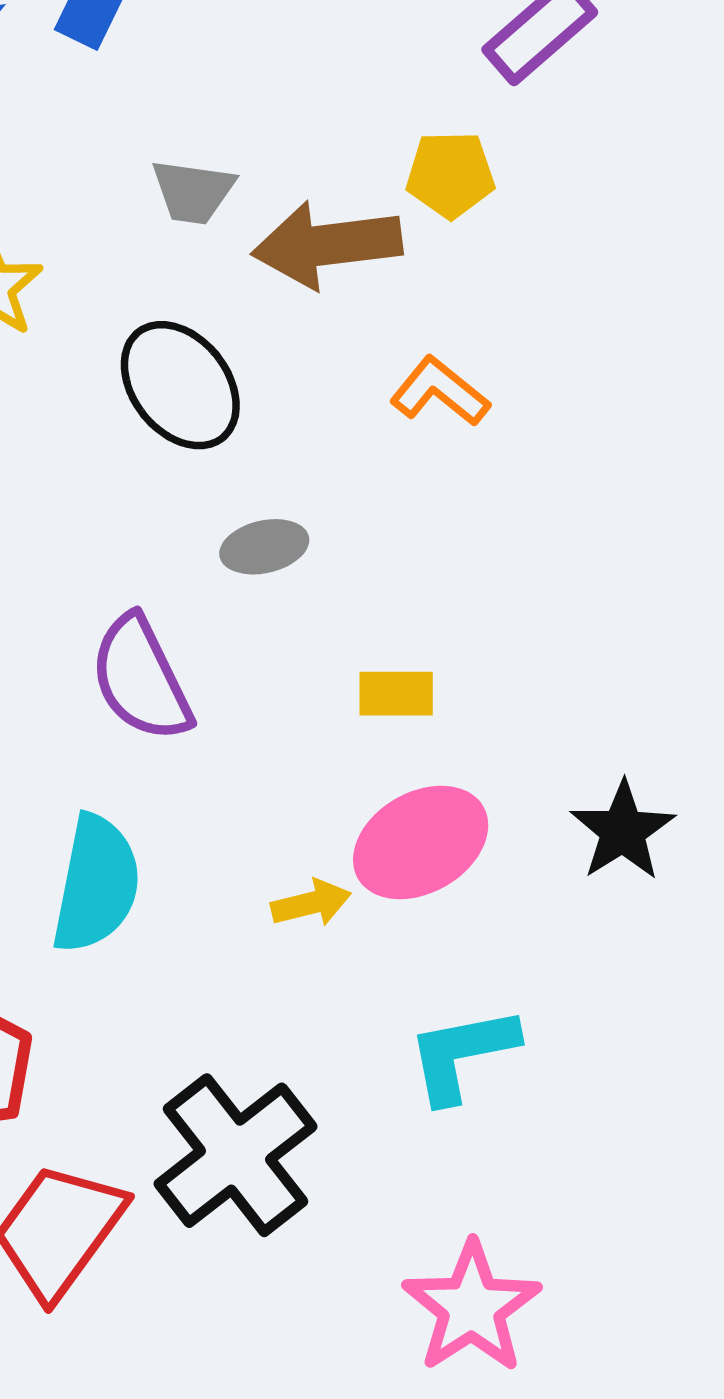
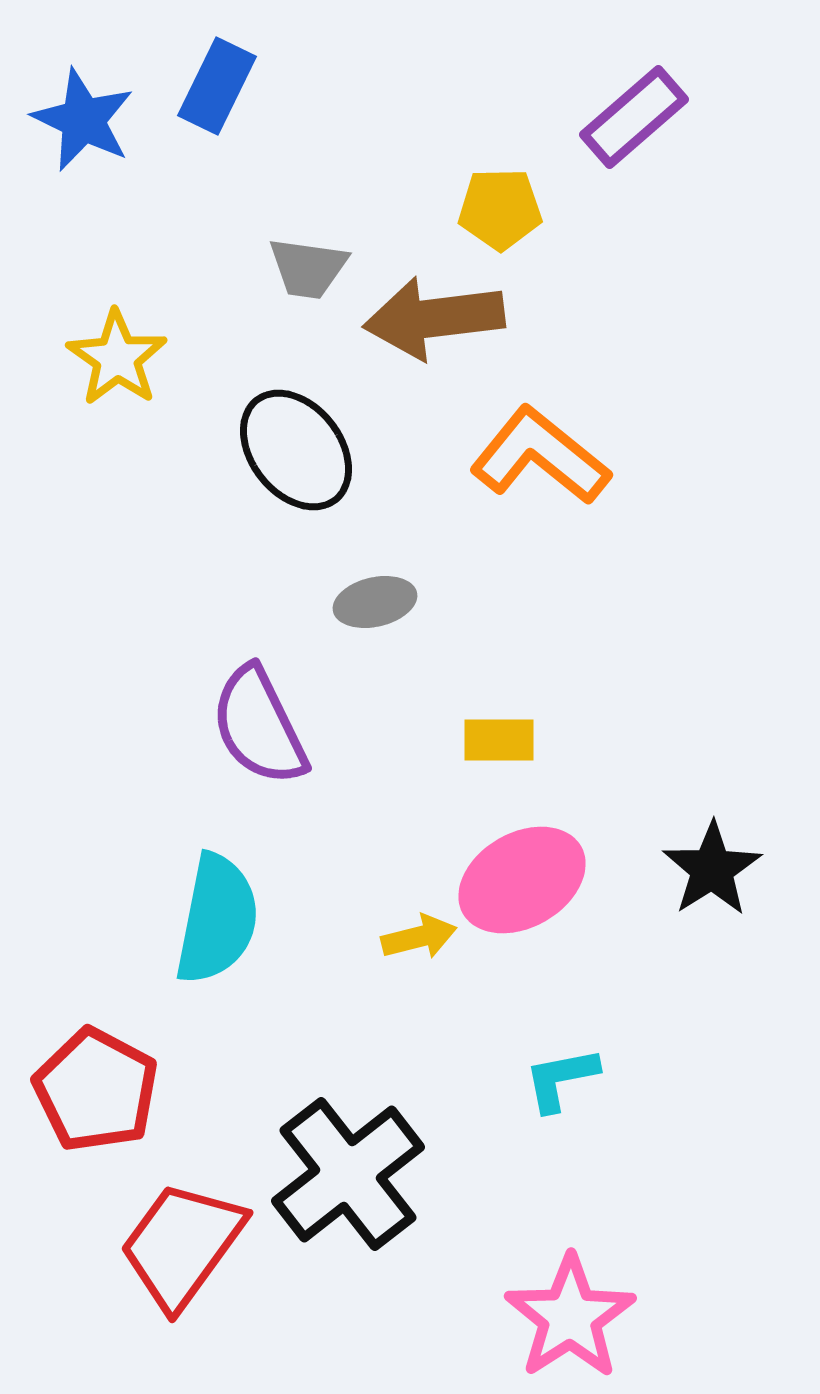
yellow pentagon: (450, 175) -> (500, 209), moved
orange L-shape: (440, 392) -> (540, 456), size x1.5
cyan L-shape: (462, 1054) -> (561, 1079), size x0.7

